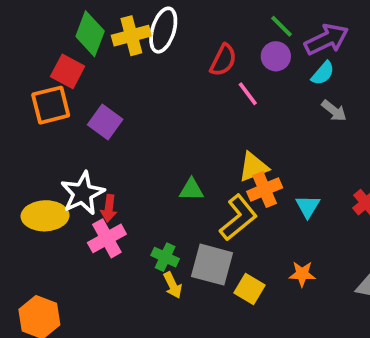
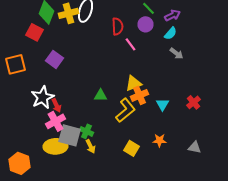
purple arrow: (327, 39) -> (172, 15), size x0.7
red semicircle: (223, 60) -> (118, 26), turned -30
orange square: (51, 105) -> (16, 64), moved
red arrow: (109, 208) -> (56, 105), turned -32
yellow ellipse: (45, 216) -> (56, 146), moved
gray square: (212, 265) -> (70, 135), moved

